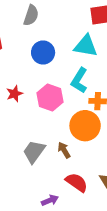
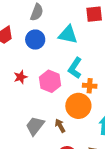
cyan triangle: (86, 46) -> (68, 35), moved
blue circle: (43, 53) -> (35, 40), moved

